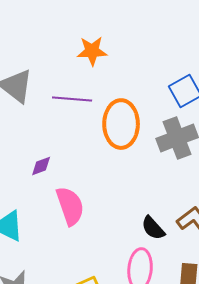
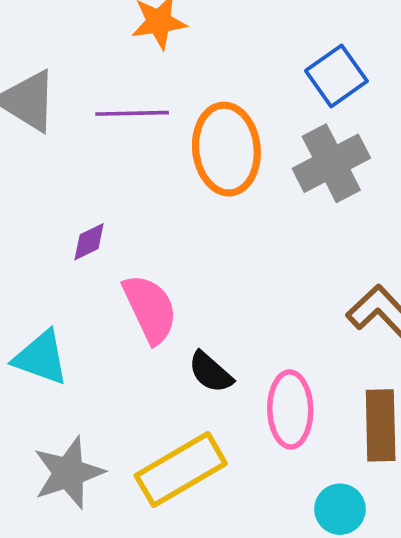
black semicircle: (153, 228) -> (210, 372), moved

